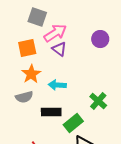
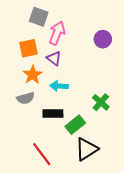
pink arrow: (55, 33) -> (57, 33), turned -35
purple triangle: (59, 49) -> (54, 58), moved

